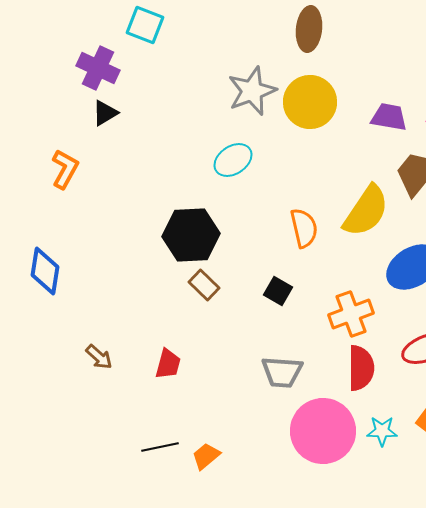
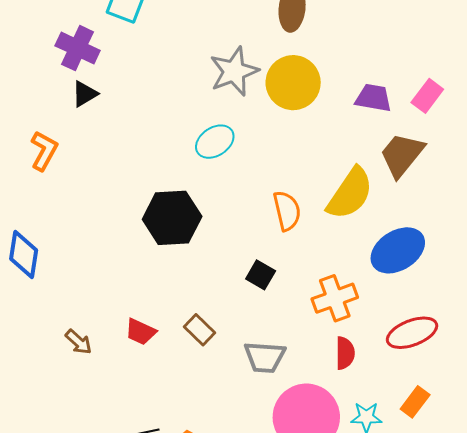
brown rectangle: (204, 285) -> (200, 330), moved
red trapezoid: (168, 364) -> (141, 332), moved, turned 100
red semicircle: (361, 368) -> (345, 353), size x0.7

